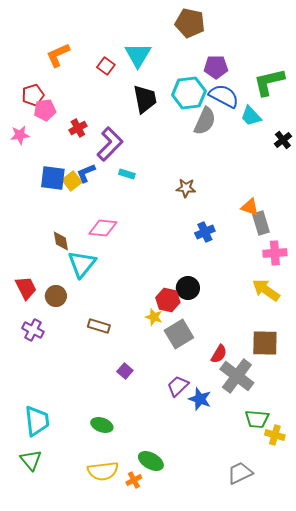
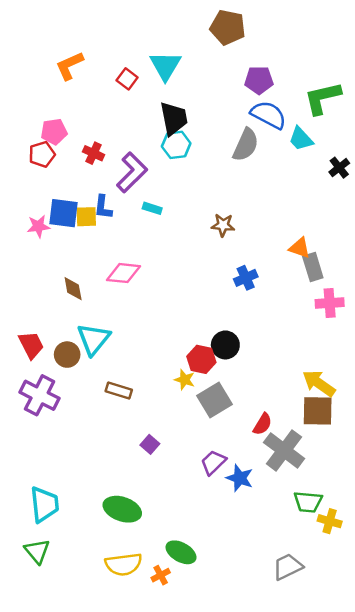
cyan hexagon: (189, 93) -> (176, 145), moved, size x0.7
red pentagon: (33, 95) -> (42, 154), moved
red cross: (78, 128) -> (93, 153), turned -36
pink star: (20, 135) -> (38, 226), moved
blue L-shape: (86, 173) -> (103, 207), turned -60
yellow square: (72, 181) -> (86, 217), turned 36
cyan triangle: (82, 264) -> (93, 339), moved
yellow arrow: (266, 290) -> (319, 383), moved
purple cross: (33, 330) -> (40, 395), size x1.5
green ellipse: (102, 425) -> (122, 509), size x1.4

